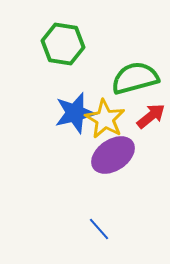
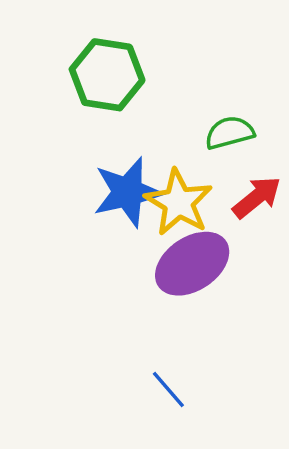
green semicircle: (135, 78) -> (230, 133), size x0.6

